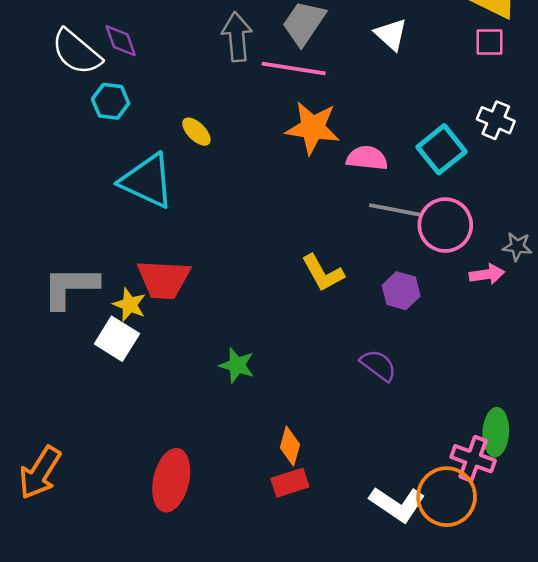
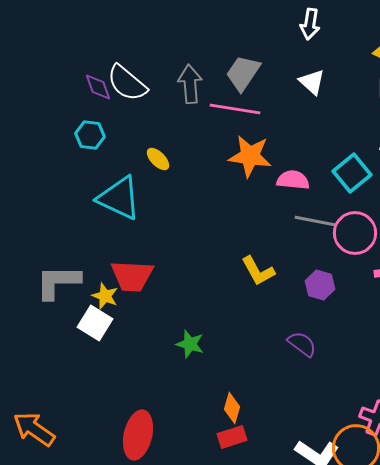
white semicircle: (76, 52) -> (127, 83), moved
orange arrow: (40, 473) -> (34, 429), turned 93

